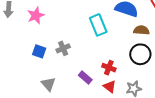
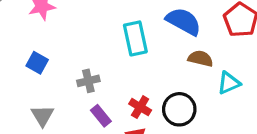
gray cross: (63, 48) -> (88, 81), moved
black circle: (140, 54) -> (179, 109), moved

